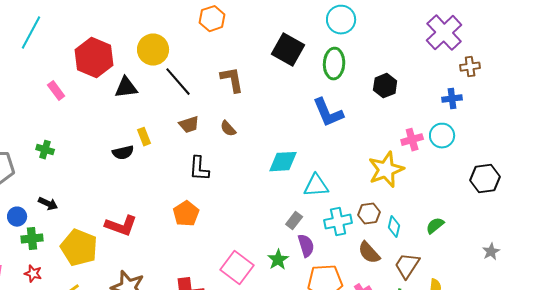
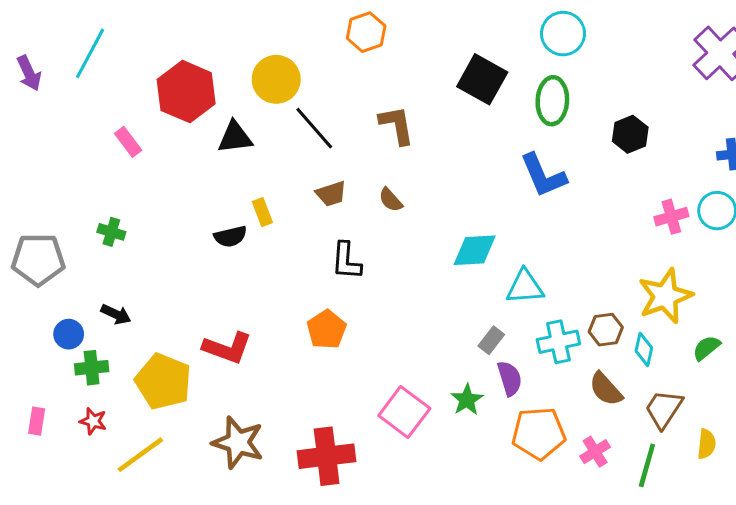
yellow star: (386, 170) -> (665, 296), moved

